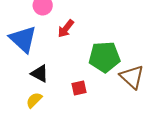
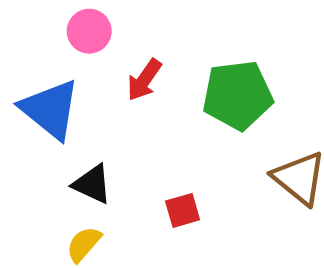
green pentagon: (104, 57) -> (238, 95), moved

